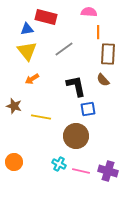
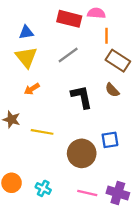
red rectangle: (46, 17) -> (69, 19), moved
brown rectangle: (108, 54) -> (118, 61), turned -60
blue square: (88, 109) -> (110, 140), moved
cyan cross: (59, 164) -> (43, 188), moved

